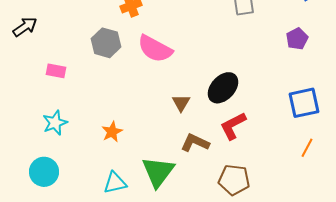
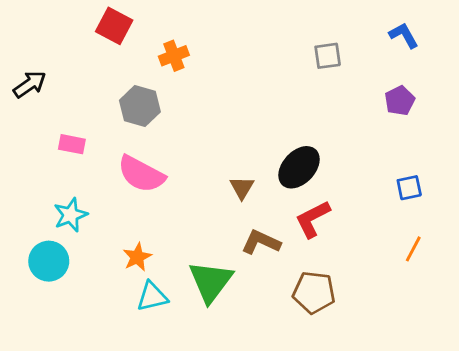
pink semicircle: (155, 49) -> (141, 174), moved
blue square: (304, 103) -> (409, 188), size x0.6
orange star: (112, 132) -> (137, 257), moved
cyan circle: (44, 172) -> (49, 261), moved

